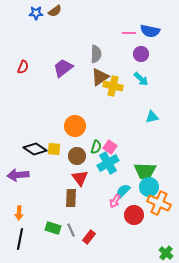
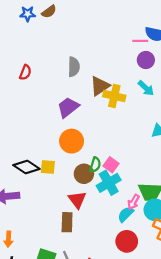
pink line: (129, 33) -> (140, 41), moved
gray semicircle: (96, 54) -> (74, 67), moved
red semicircle: (23, 67) -> (25, 72), moved
purple trapezoid: (63, 68) -> (68, 107), moved
brown circle: (77, 156) -> (84, 174), moved
pink arrow: (115, 201) -> (133, 202), moved
red circle: (134, 215) -> (127, 241), moved

